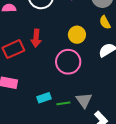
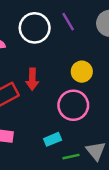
cyan rectangle: (44, 98) -> (53, 139), moved

